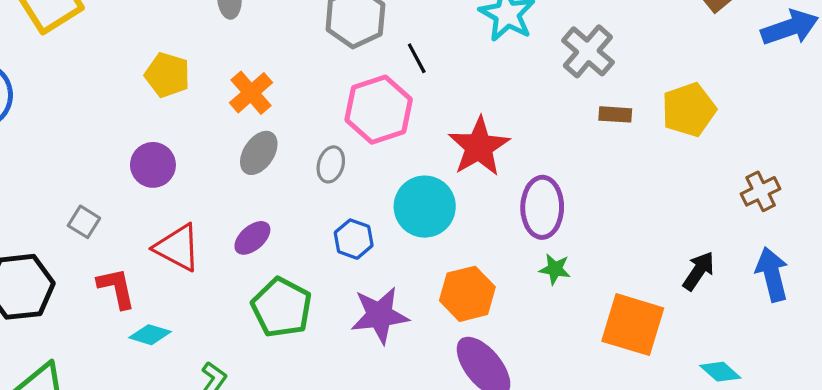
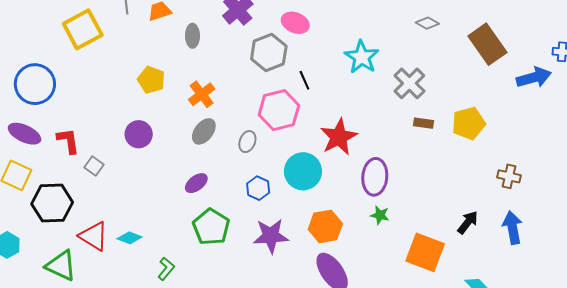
brown cross: (761, 191) -> (509, 176), turned 35
red triangle: (178, 248) -> (94, 236), moved
red L-shape: (116, 288) -> (68, 141), moved

